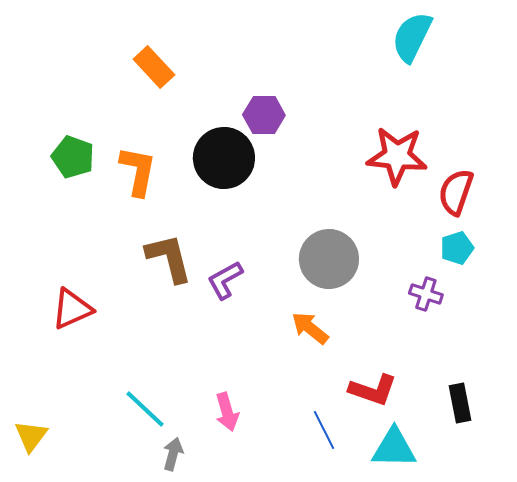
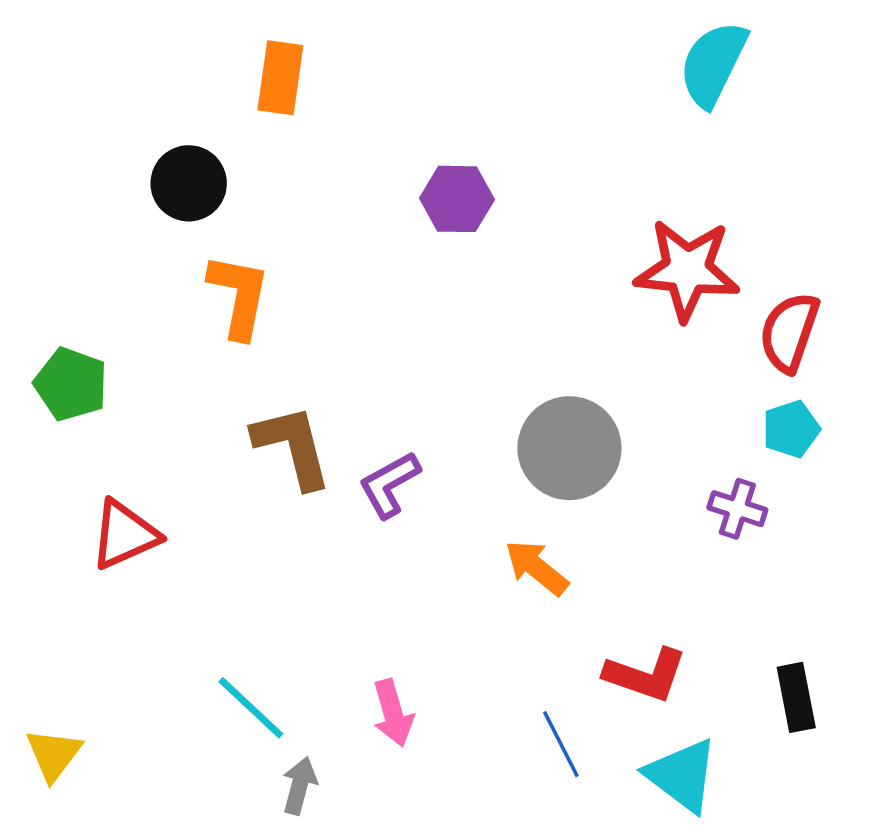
orange rectangle: (154, 67) -> (280, 78), moved, turned 51
green pentagon: (73, 157) -> (71, 384), moved
black circle: (224, 158) -> (189, 183), moved, size x0.7
cyan triangle: (394, 448) -> (682, 775), turned 36

